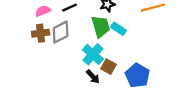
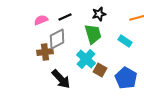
cyan rectangle: (119, 29) -> (125, 41), moved
brown cross: (41, 33) -> (45, 52), moved
black arrow: (93, 77) -> (61, 79), moved, size x1.5

